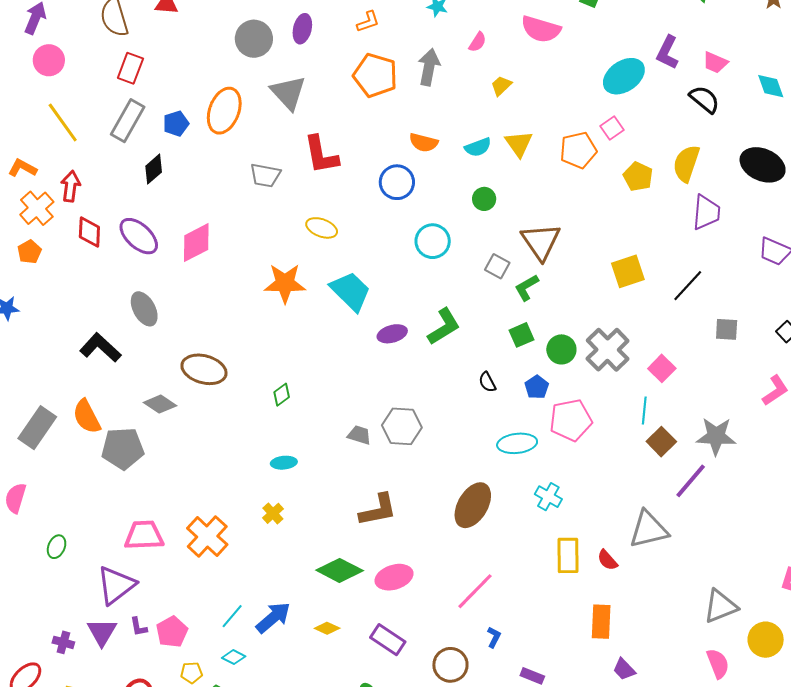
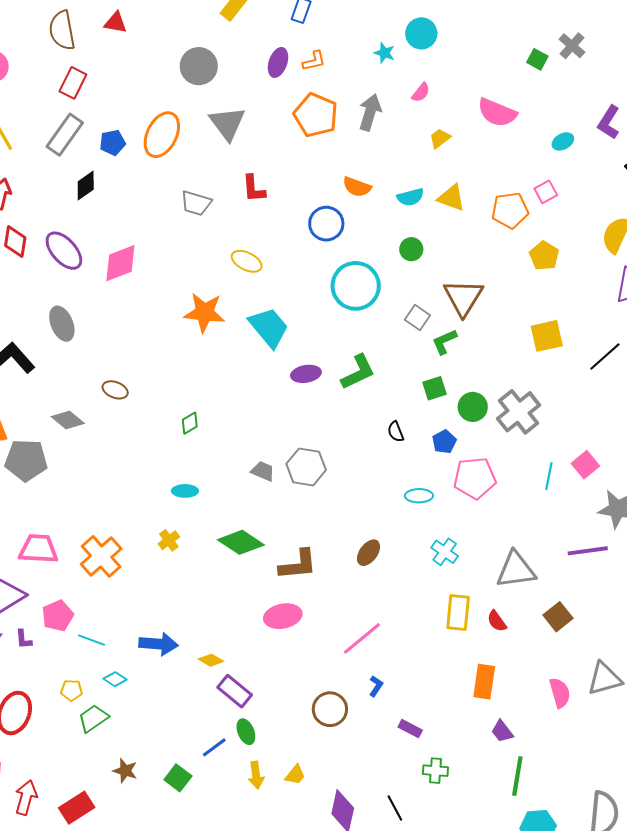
purple ellipse: (302, 29) -> (278, 62), moved
pink semicircle: (541, 29) -> (497, 113), moved
cyan ellipse: (624, 76) -> (563, 141), size x0.5
yellow triangle: (519, 144) -> (451, 198), turned -40
red L-shape: (321, 155) -> (254, 189), size x0.7
yellow pentagon: (638, 176) -> (544, 256), moved
cyan circle: (433, 241) -> (356, 286), size x1.4
pink square: (662, 368) -> (585, 465), moved
brown ellipse: (204, 369) -> (115, 390), size x0.6
brown square: (661, 442) -> (558, 617), moved
cyan ellipse: (517, 443) -> (419, 496), size x0.7
purple line: (691, 481) -> (588, 551), turned 36
brown ellipse: (473, 505) -> (369, 553), size x0.6
brown L-shape: (378, 510) -> (298, 565), moved
gray triangle: (649, 530) -> (516, 570), moved
green diamond: (340, 570) -> (241, 542), moved
cyan line: (232, 616) -> (92, 640), moved, turned 64
blue arrow: (273, 618) -> (159, 644), turned 39
pink pentagon: (172, 632) -> (58, 616), moved
purple rectangle: (388, 640) -> (235, 691), moved
pink semicircle: (718, 664) -> (560, 693), moved

